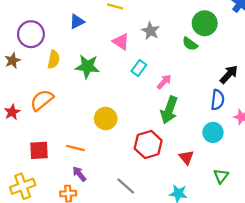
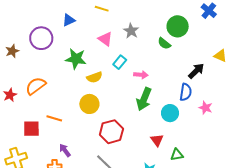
purple circle: (31, 34) -> (41, 38), moved
yellow semicircle: (54, 59) -> (94, 77), moved, turned 56
pink arrow: (164, 82) -> (141, 75), turned 48
cyan circle: (213, 132) -> (170, 113), moved
red hexagon: (148, 144) -> (111, 132), moved
orange line: (75, 148) -> (54, 118), moved
green triangle: (221, 176) -> (177, 155), moved, turned 40

